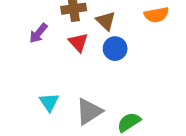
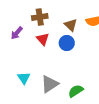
brown triangle: (106, 21) -> (71, 25), moved

